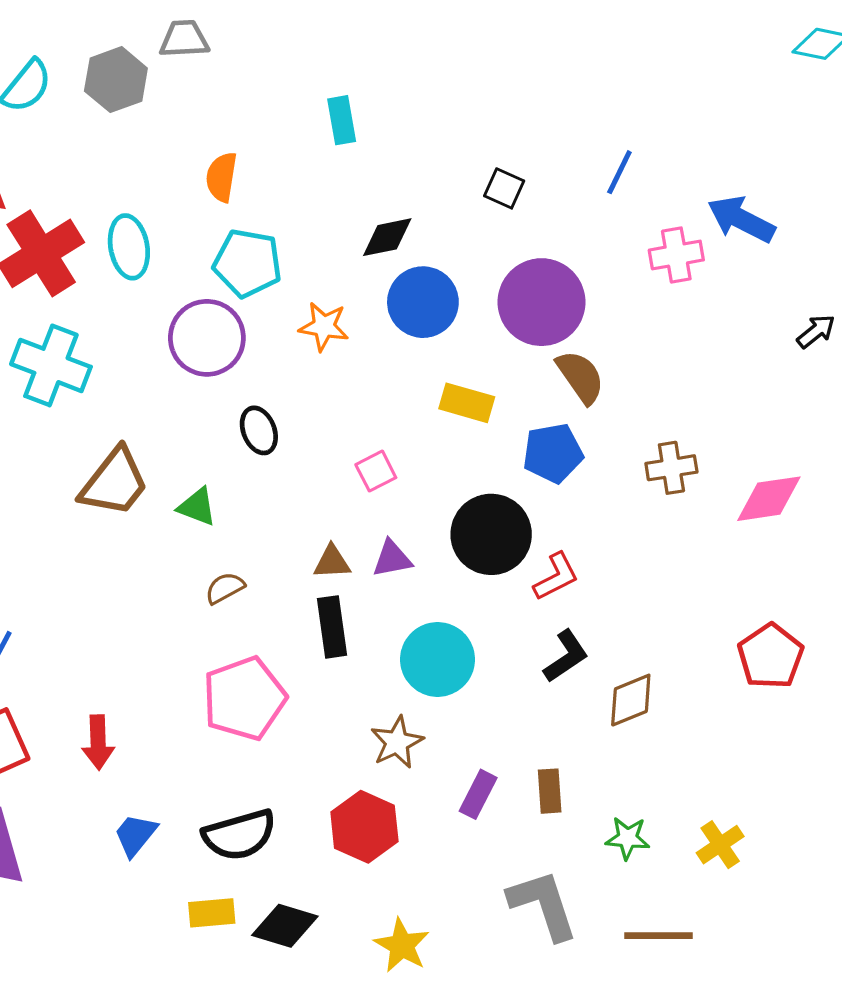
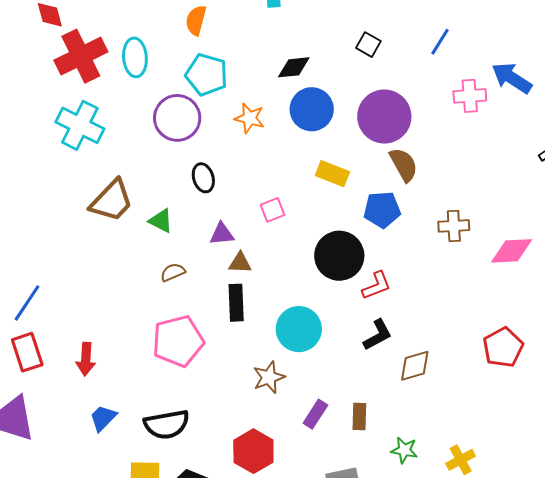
purple triangle: (392, 559) -> (222, 234), moved
red hexagon: (364, 827) -> (253, 451), moved

